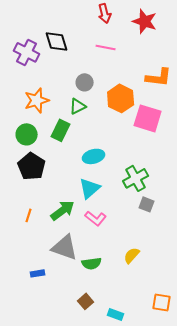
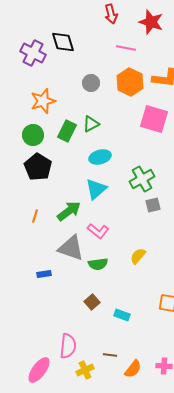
pink line: (106, 47) -> (126, 48), moved
orange hexagon: (121, 98) -> (130, 82), moved
green triangle: (78, 106) -> (91, 124), moved
gray square: (147, 204) -> (153, 205), turned -35
pink L-shape: (96, 218) -> (98, 231), moved

